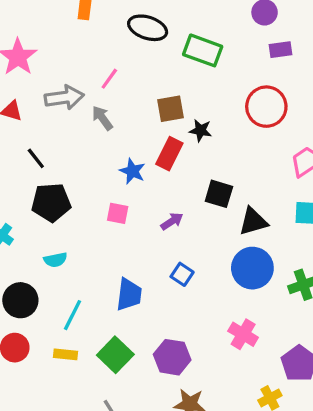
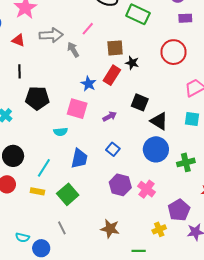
pink line: (109, 79) -> (88, 29), moved
black line: (36, 158) -> (19, 71), moved, turned 32
pink square: (118, 213) -> (77, 109), size x1.5
black triangle: (253, 221) -> (159, 121), turned 42
cyan semicircle: (55, 260) -> (61, 132), moved
purple hexagon: (172, 357) -> (120, 185), moved

